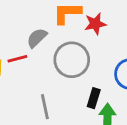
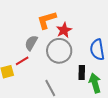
red star: (95, 24) -> (64, 30), moved

